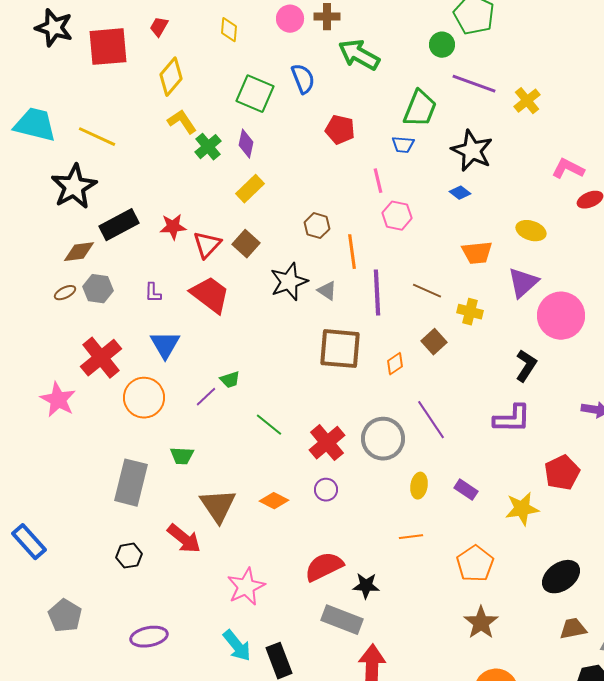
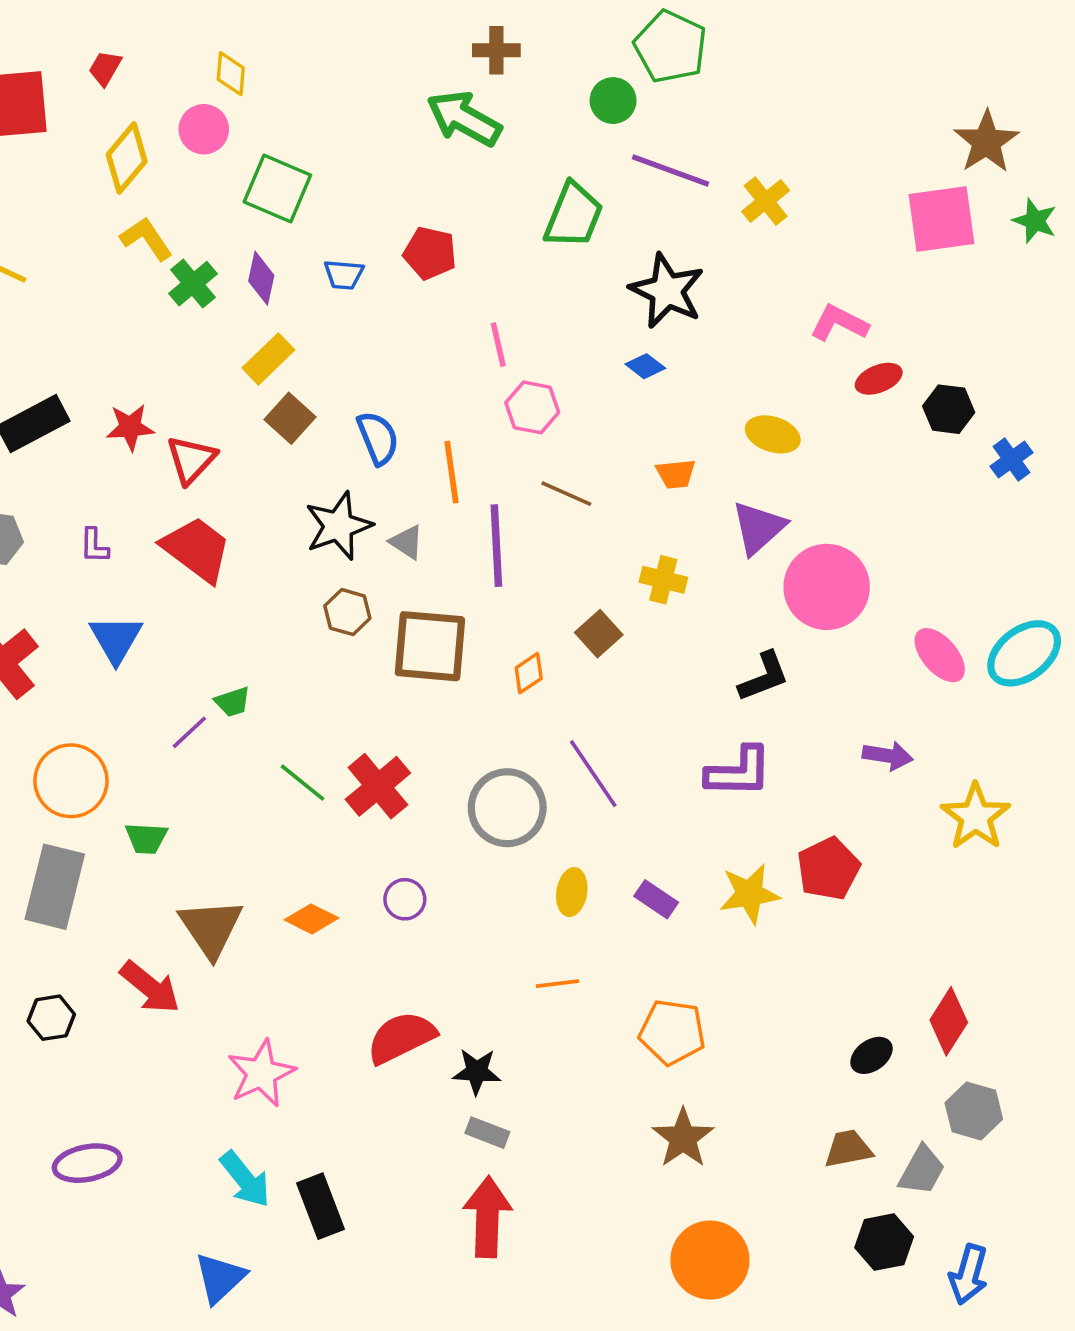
brown cross: (327, 17) -> (496, 50), moved
pink circle: (290, 19) -> (204, 129), moved
blue semicircle: (303, 79) -> (378, 438), moved
blue trapezoid: (403, 145) -> (344, 275), moved
brown hexagon: (317, 226) -> (347, 612), moved
brown square: (246, 244) -> (290, 418), moved
orange trapezoid: (477, 253) -> (676, 474), size x0.7
brown line: (427, 291) -> (566, 494), moved
black L-shape: (526, 366) -> (764, 677), turned 36
orange circle: (144, 398) -> (71, 781), moved
red cross: (327, 443) -> (378, 786), moved
yellow star: (522, 509) -> (749, 894), moved
orange pentagon: (475, 564) -> (672, 1032), turned -30
black ellipse: (561, 577) -> (872, 1055), moved, size x0.6
gray rectangle: (342, 620) -> (487, 1133), moved, size x0.6

